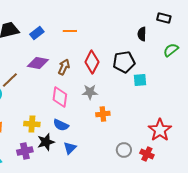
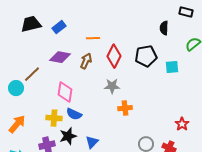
orange line: (70, 31) -> (93, 38), moved
cyan square: (140, 80) -> (172, 67), moved
pink diamond: (60, 97) -> (65, 92), moved
blue semicircle: (61, 125) -> (74, 114), moved
red star: (160, 130) -> (182, 124), size x0.6

